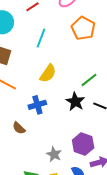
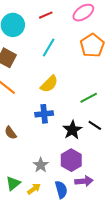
black star: (75, 102) -> (72, 130), moved
blue cross: (37, 105) -> (44, 114), moved

